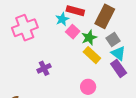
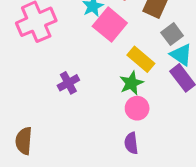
pink square: (73, 32) -> (110, 25), size x1.5
green star: (89, 38) -> (131, 83), moved

